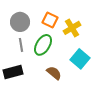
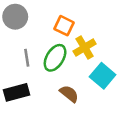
gray circle: (20, 22) -> (15, 17), moved
yellow cross: (72, 28) -> (85, 48), moved

